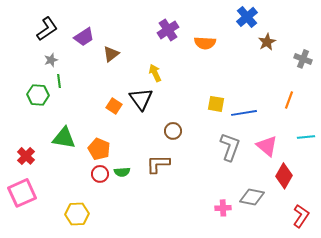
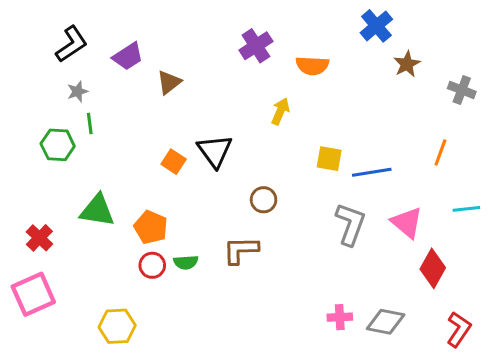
yellow arrow: (155, 73) -> (280, 111), moved, turned 48
gray diamond: (252, 197) -> (386, 322), moved

